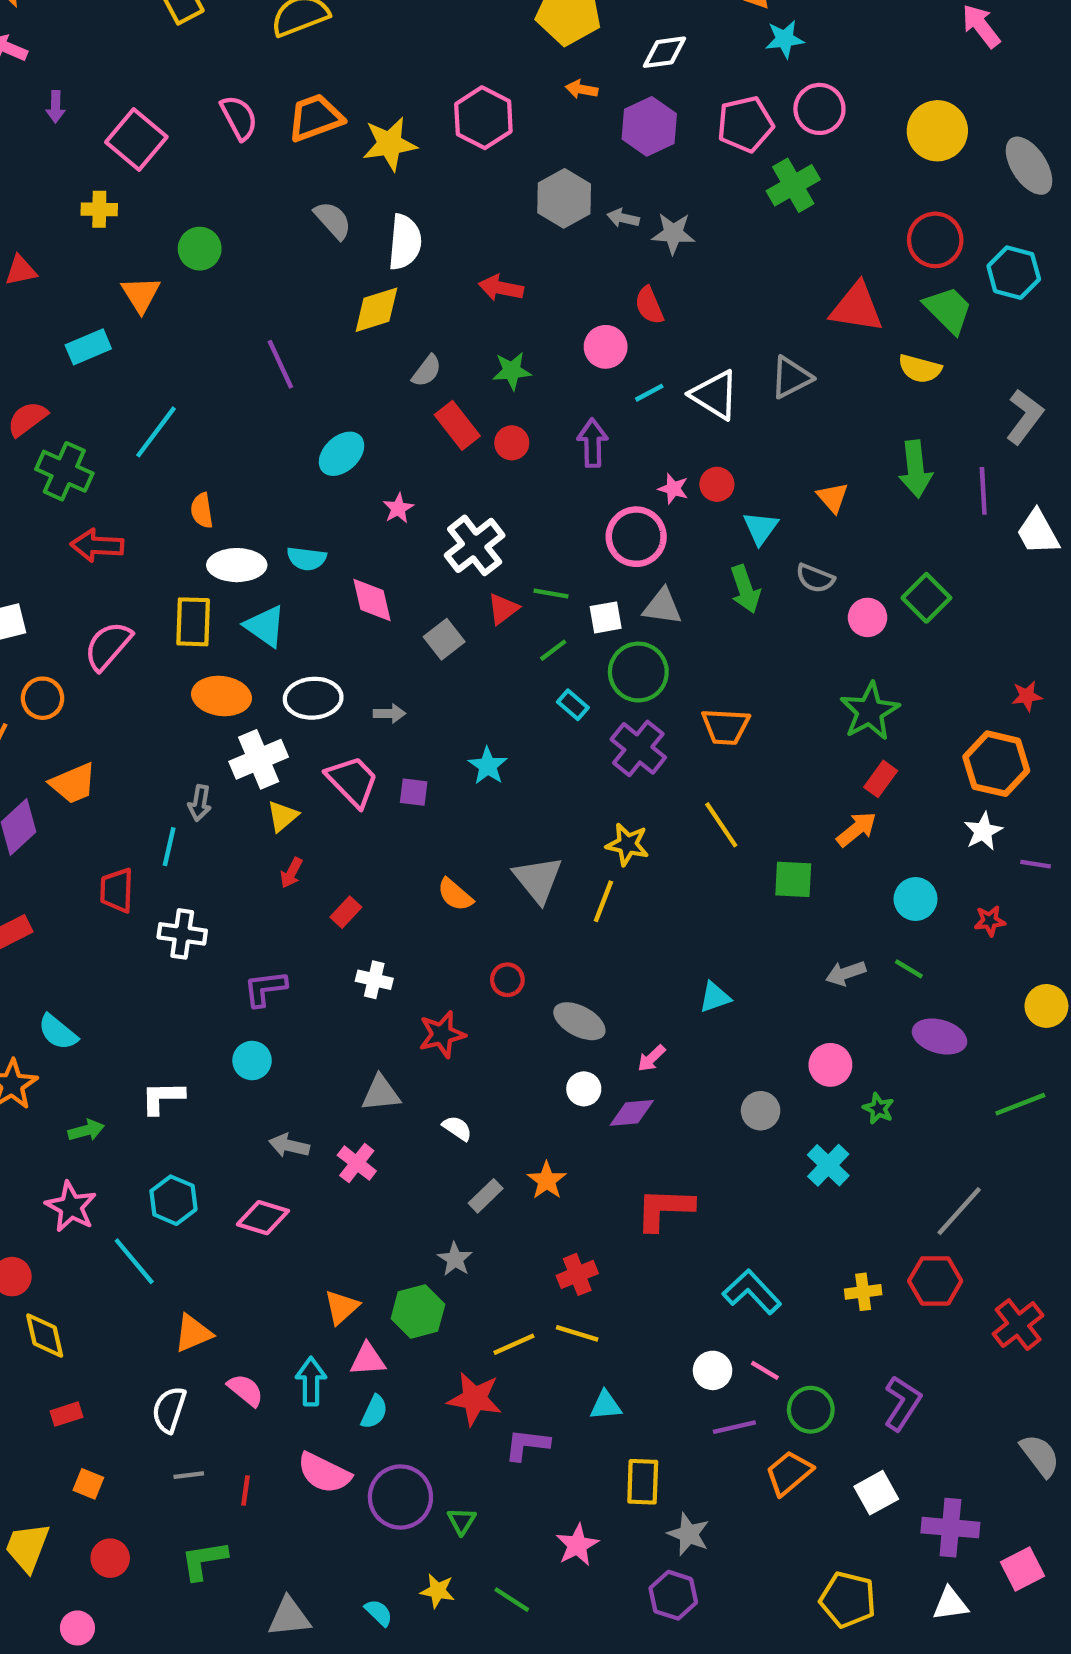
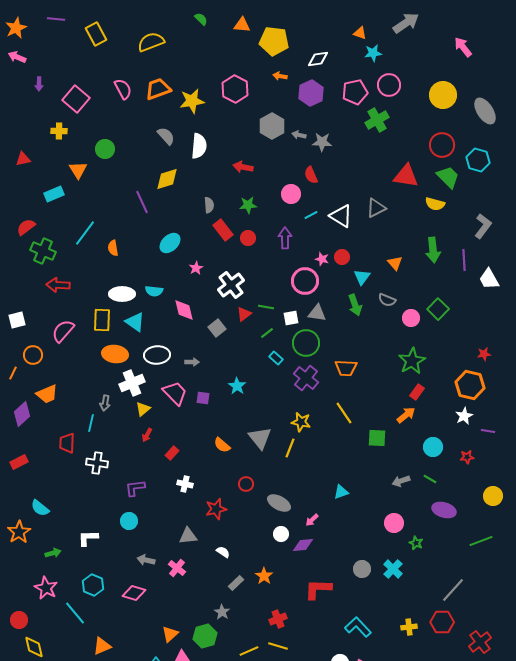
yellow diamond: (376, 310) -> (167, 179), moved
gray semicircle: (427, 371) -> (209, 205), turned -42
orange semicircle: (202, 511) -> (113, 248), moved
gray circle: (761, 1111) -> (362, 569), moved

